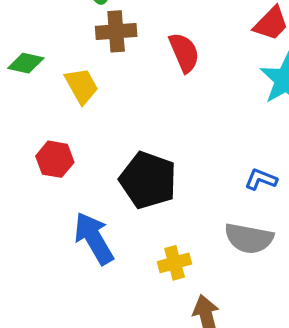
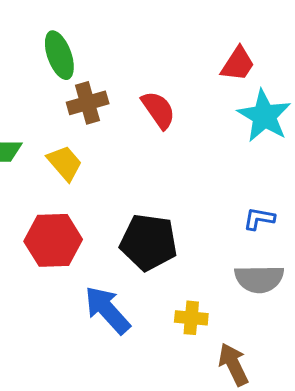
red hexagon: (55, 159) -> (53, 240), size x1.5
yellow cross: (175, 263) -> (191, 318), turned 32

